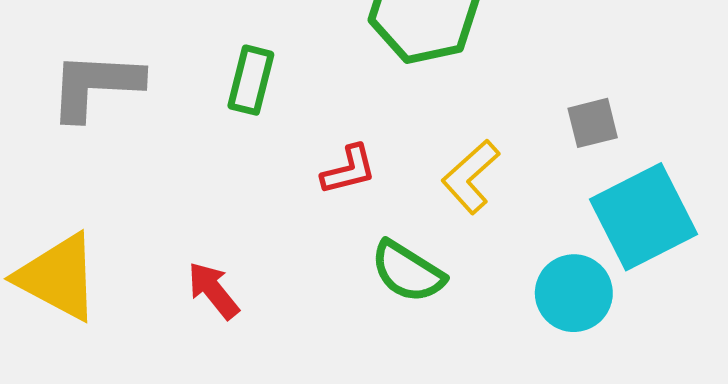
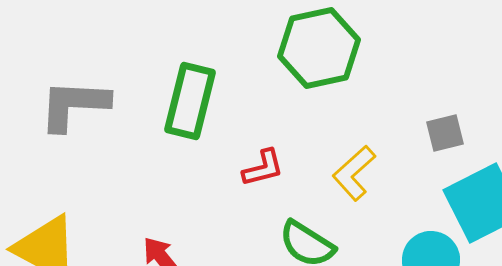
green rectangle: (251, 80) -> (190, 101), size x1.5

